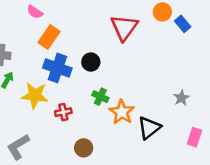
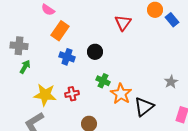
red triangle: (124, 27) -> (123, 23), size x0.7
blue cross: (57, 68) -> (67, 57), size x0.7
yellow star: (35, 95) -> (45, 95), moved

